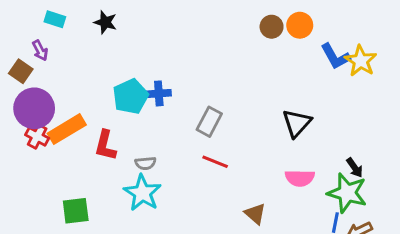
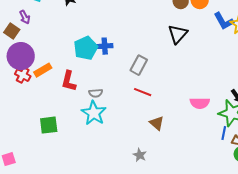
black triangle: (297, 123) -> (178, 34), moved
orange rectangle: (67, 129) -> (43, 70), size x0.7
brown triangle: (255, 214) -> (157, 123), moved

